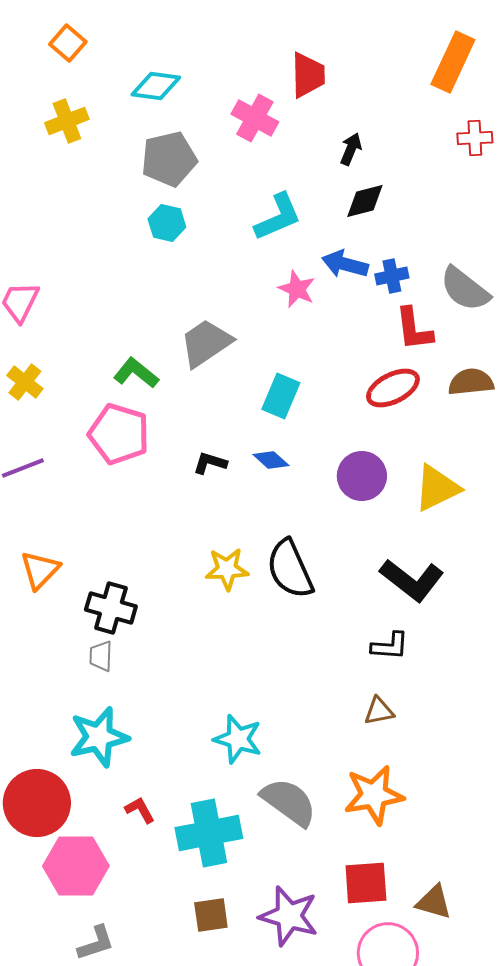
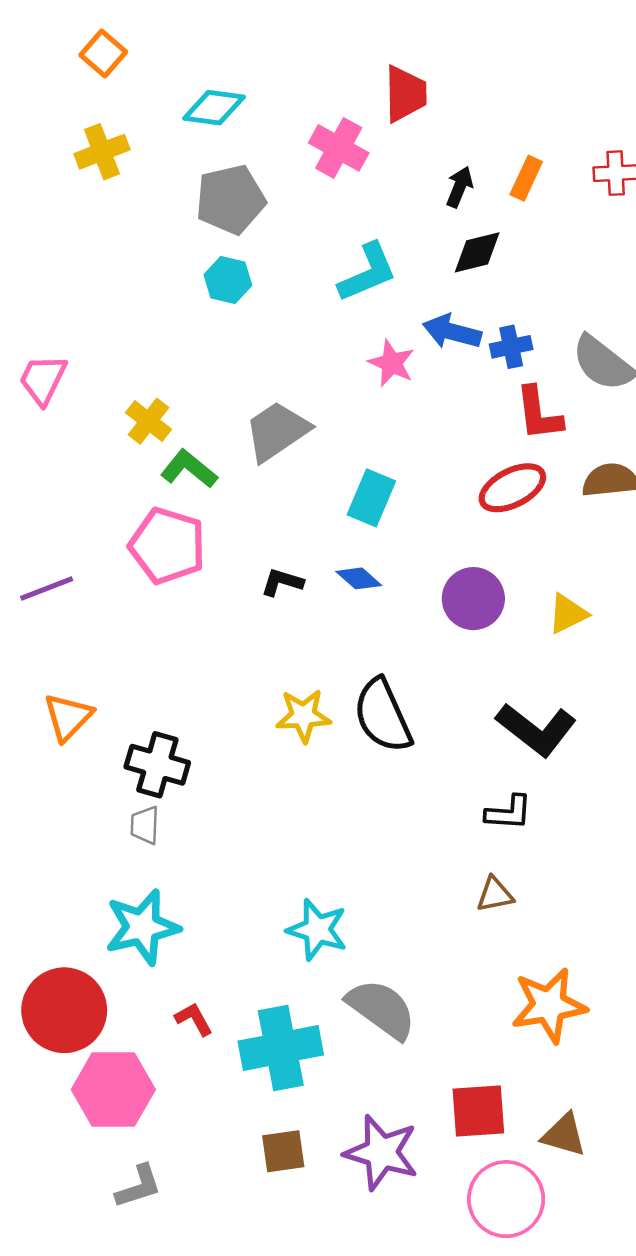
orange rectangle: (453, 62) -> (526, 178), moved, size x0.6
yellow cross: (25, 382) -> (149, 421), moved
yellow triangle: (437, 488) -> (568, 614), size x0.7
orange star: (374, 795) -> (549, 1005), moved

